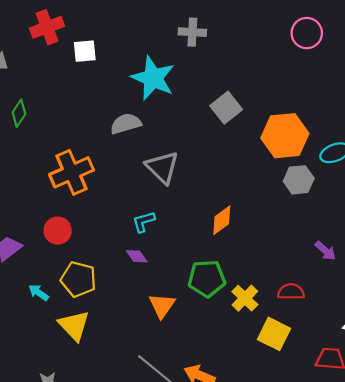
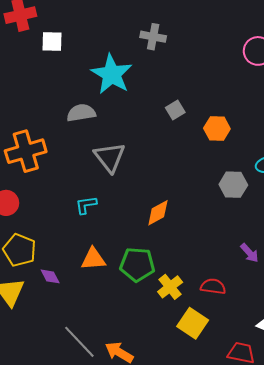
gray square: (226, 108) -> (175, 110), size x0.7
orange hexagon: (285, 136) -> (217, 128), moved, size x0.6
purple diamond: (137, 256) -> (50, 276), moved
orange triangle: (162, 306) -> (93, 259), moved, turned 44

